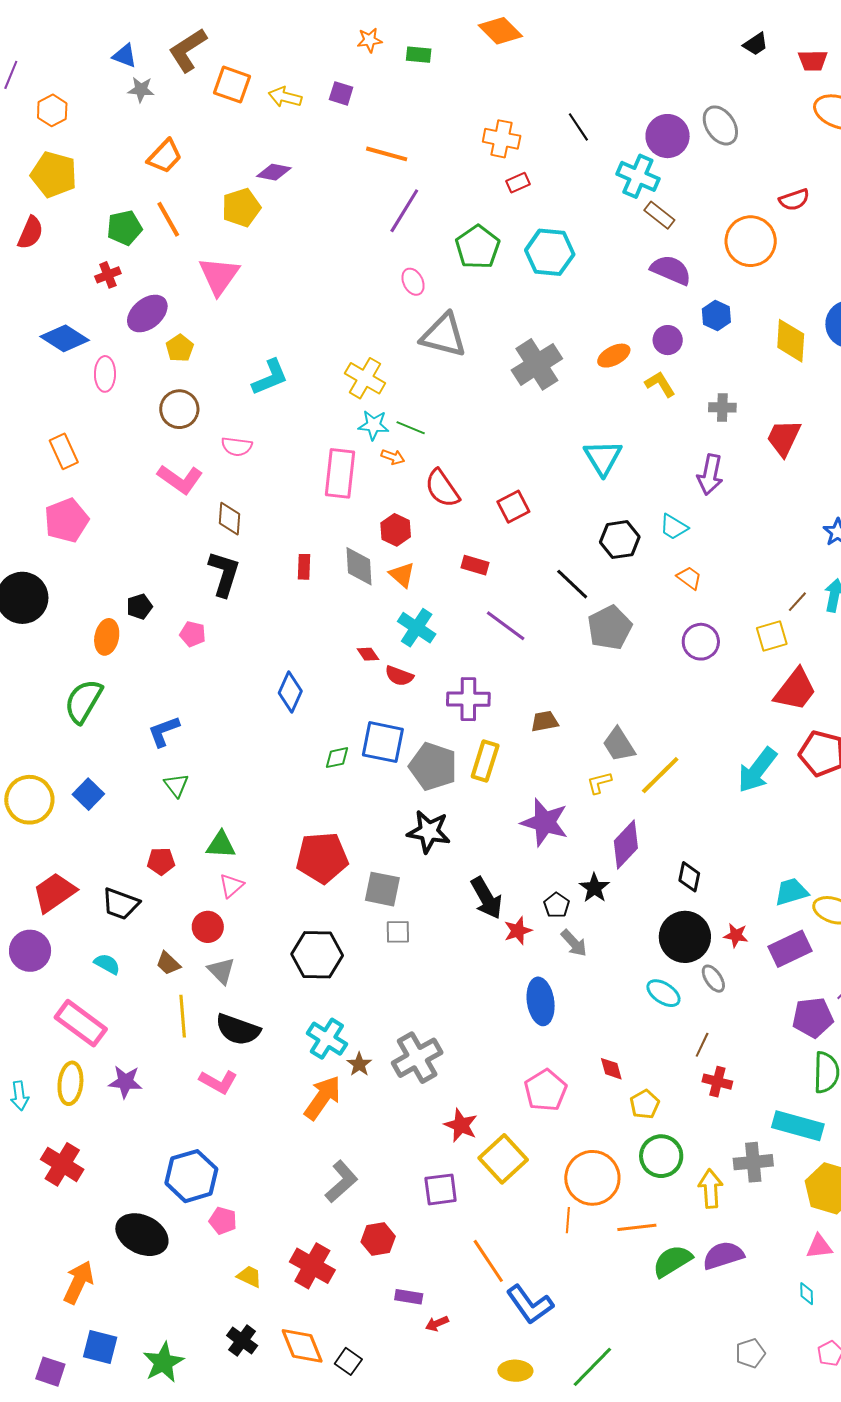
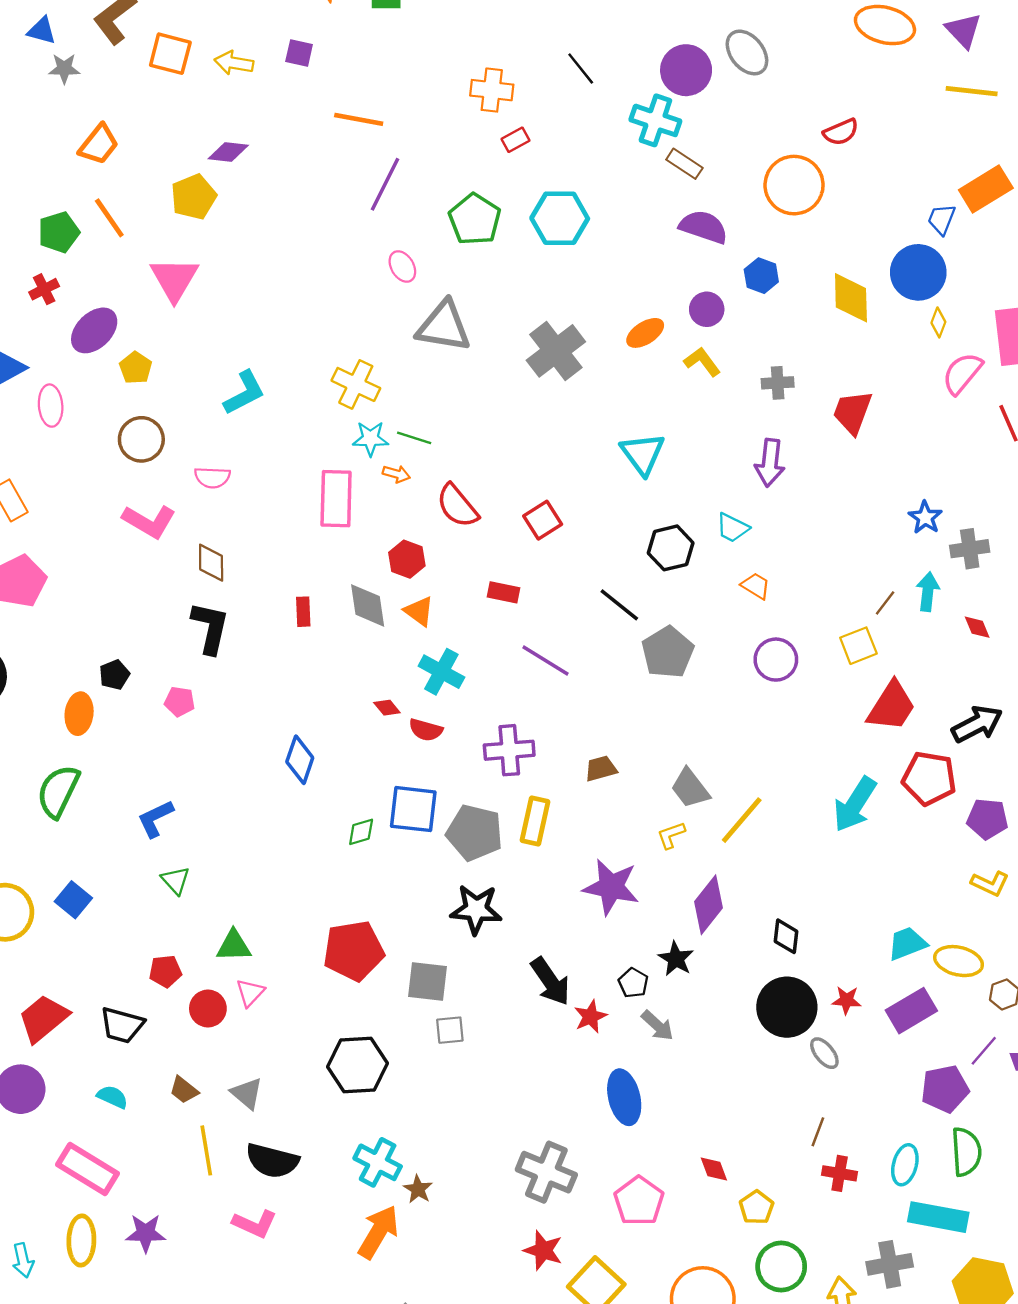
red circle: (208, 927) -> (208, 1009), moved
cyan ellipse: (663, 993) -> (905, 1165), moved, turned 76
gray cross: (417, 1058) -> (546, 1172), moved, turned -33

